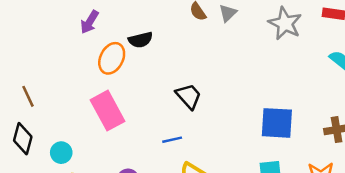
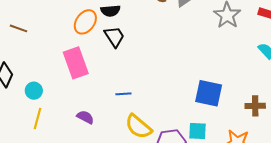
brown line: (28, 96) -> (18, 28), moved, turned -54
black trapezoid: (189, 96) -> (114, 37), moved

